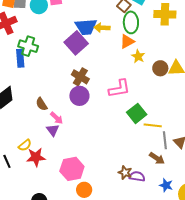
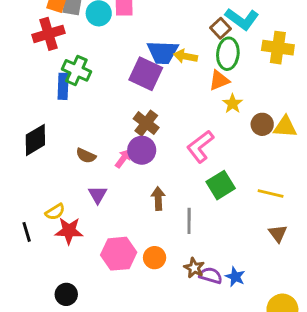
purple square: (76, 43) -> (146, 74), turned -30
pink L-shape: (119, 89) -> (200, 147), turned 145
brown semicircle: (42, 104) -> (86, 156), turned -40
pink arrow: (57, 118) -> (123, 158), moved, turned -104
yellow line: (153, 125) -> (271, 193), moved
gray line: (165, 140) -> (189, 221), moved
brown arrow: (157, 158) -> (158, 198), moved, turned -133
blue star: (166, 185) -> (235, 277), moved
orange circle: (84, 190) -> (155, 258), moved

